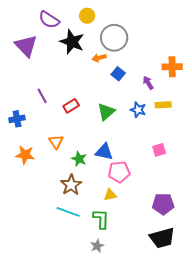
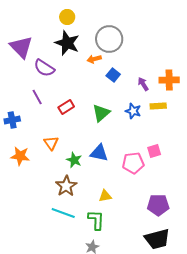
yellow circle: (87, 16) -> (67, 17), moved
purple semicircle: (49, 20) -> (44, 68), moved
orange cross: (172, 67) -> (169, 80), moved
pink pentagon: (119, 172) -> (133, 163), moved

